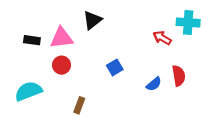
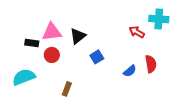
black triangle: (92, 20) -> (78, 36), moved
black rectangle: (32, 40) -> (32, 43), moved

